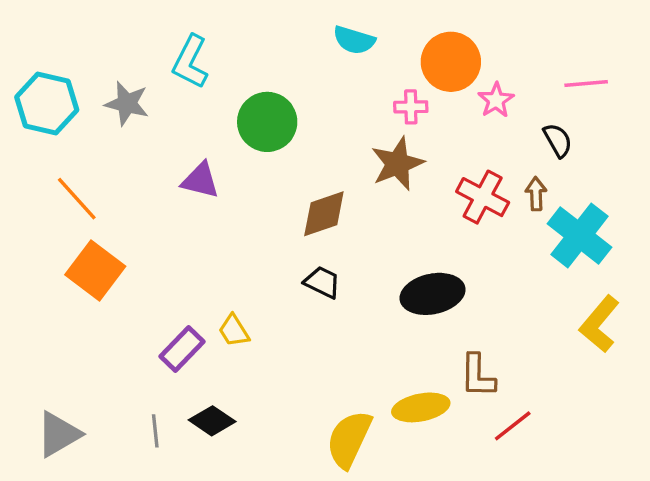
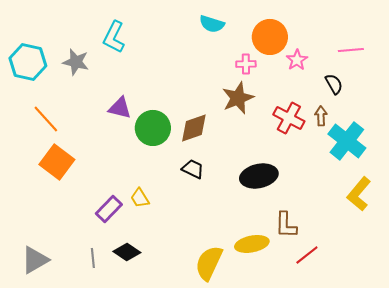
green circle: (267, 122) -> (153, 128), moved

